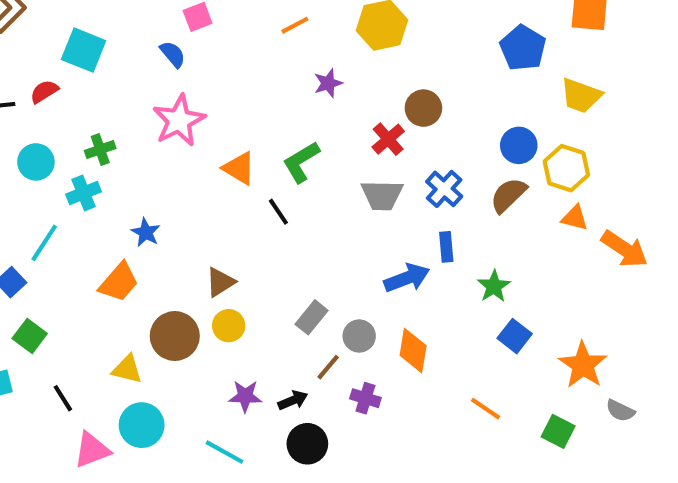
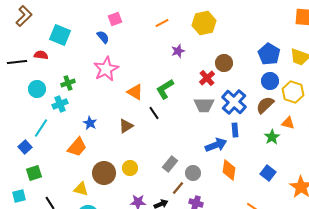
blue pentagon: (523, 48) -> (269, 54), moved
red semicircle: (44, 91) -> (41, 55), turned 40
blue cross: (444, 189) -> (234, 102), size x1.4
orange triangle: (575, 218) -> (288, 123), moved
brown triangle: (220, 282) -> (126, 126), moved
green star: (494, 286) -> (272, 137), moved
green square: (30, 336) -> (34, 173), turned 35
orange diamond: (413, 351) -> (229, 170), moved

